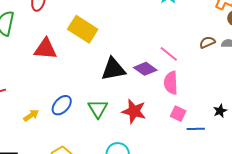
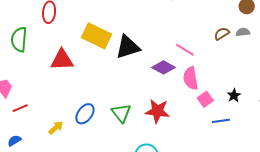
black triangle: (113, 69) -> (128, 47), moved
black star: (220, 111) -> (234, 95), moved
pink square: (178, 114) -> (205, 99), moved, turned 35

